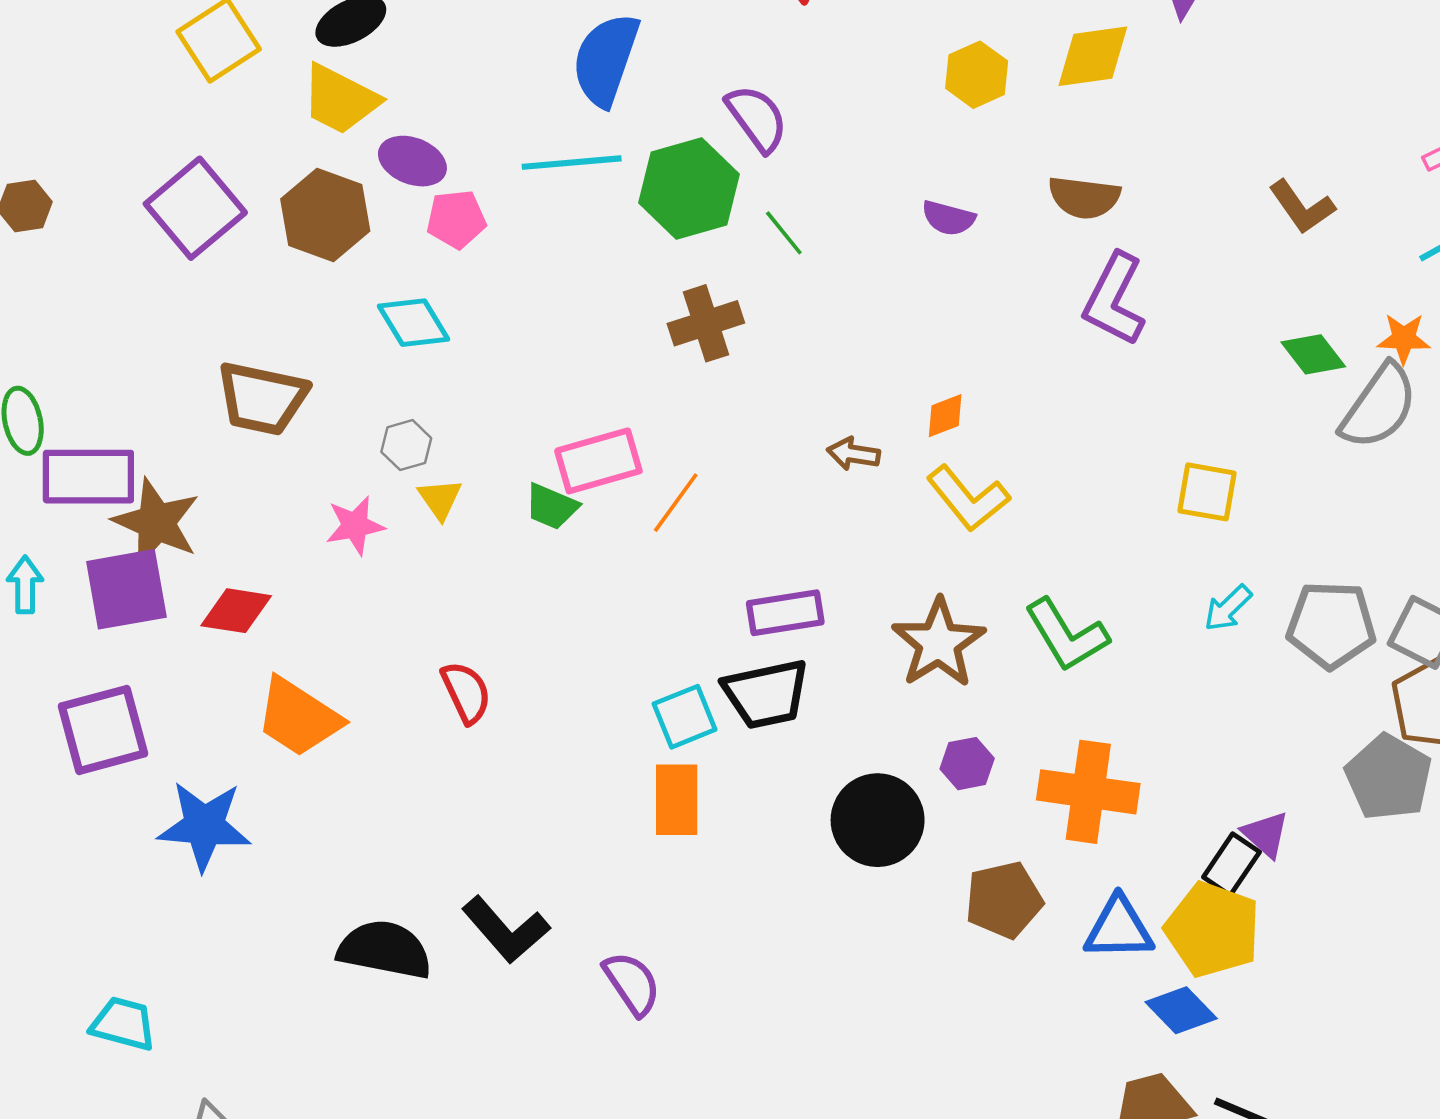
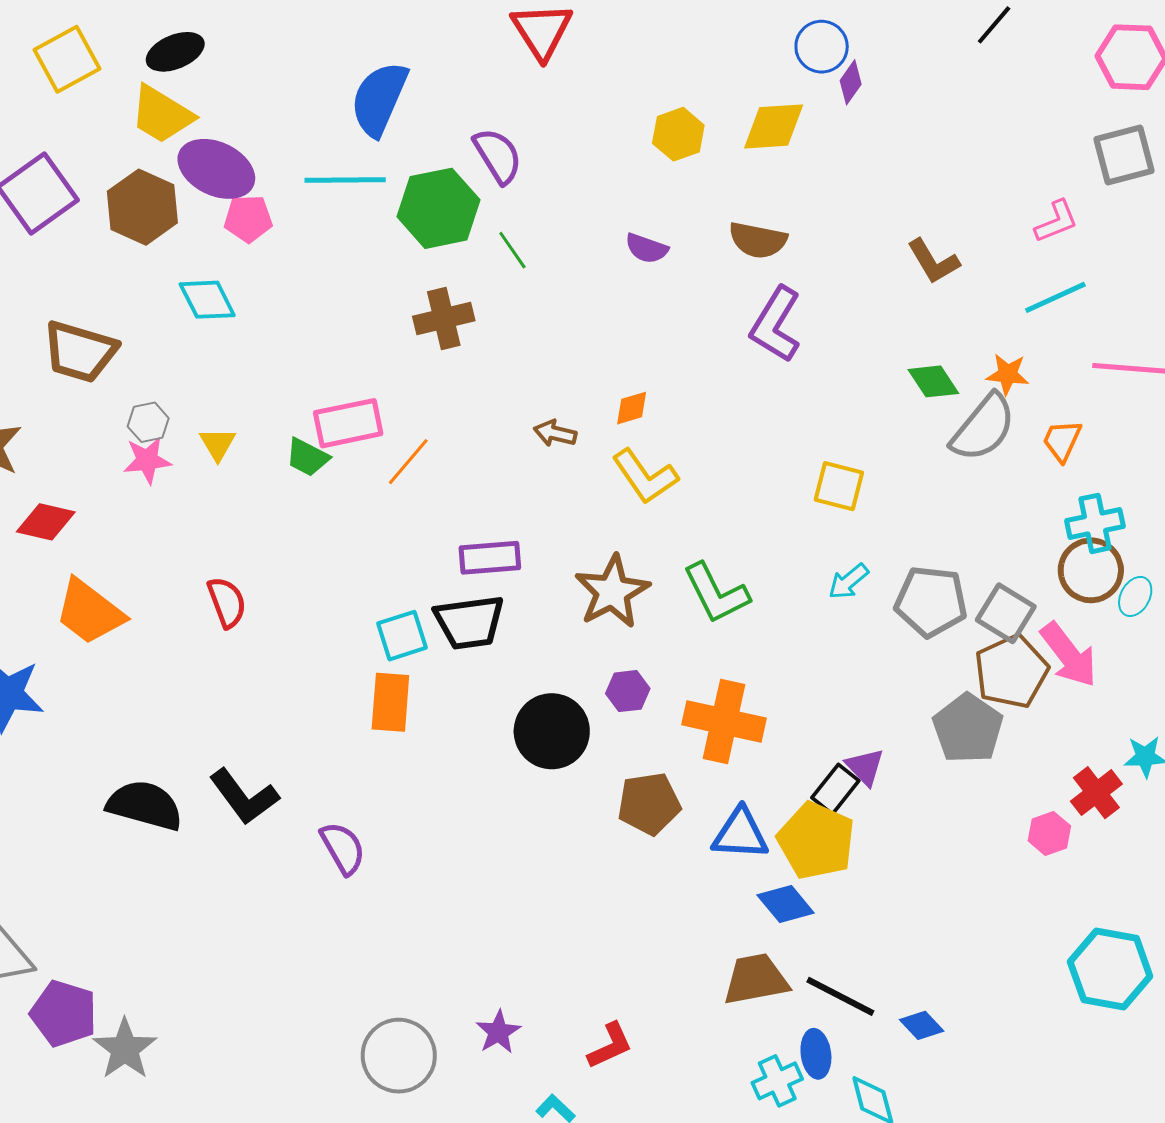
purple ellipse: (412, 161) -> (216, 169), size x1.4
gray hexagon: (406, 445) -> (148, 422), moved

